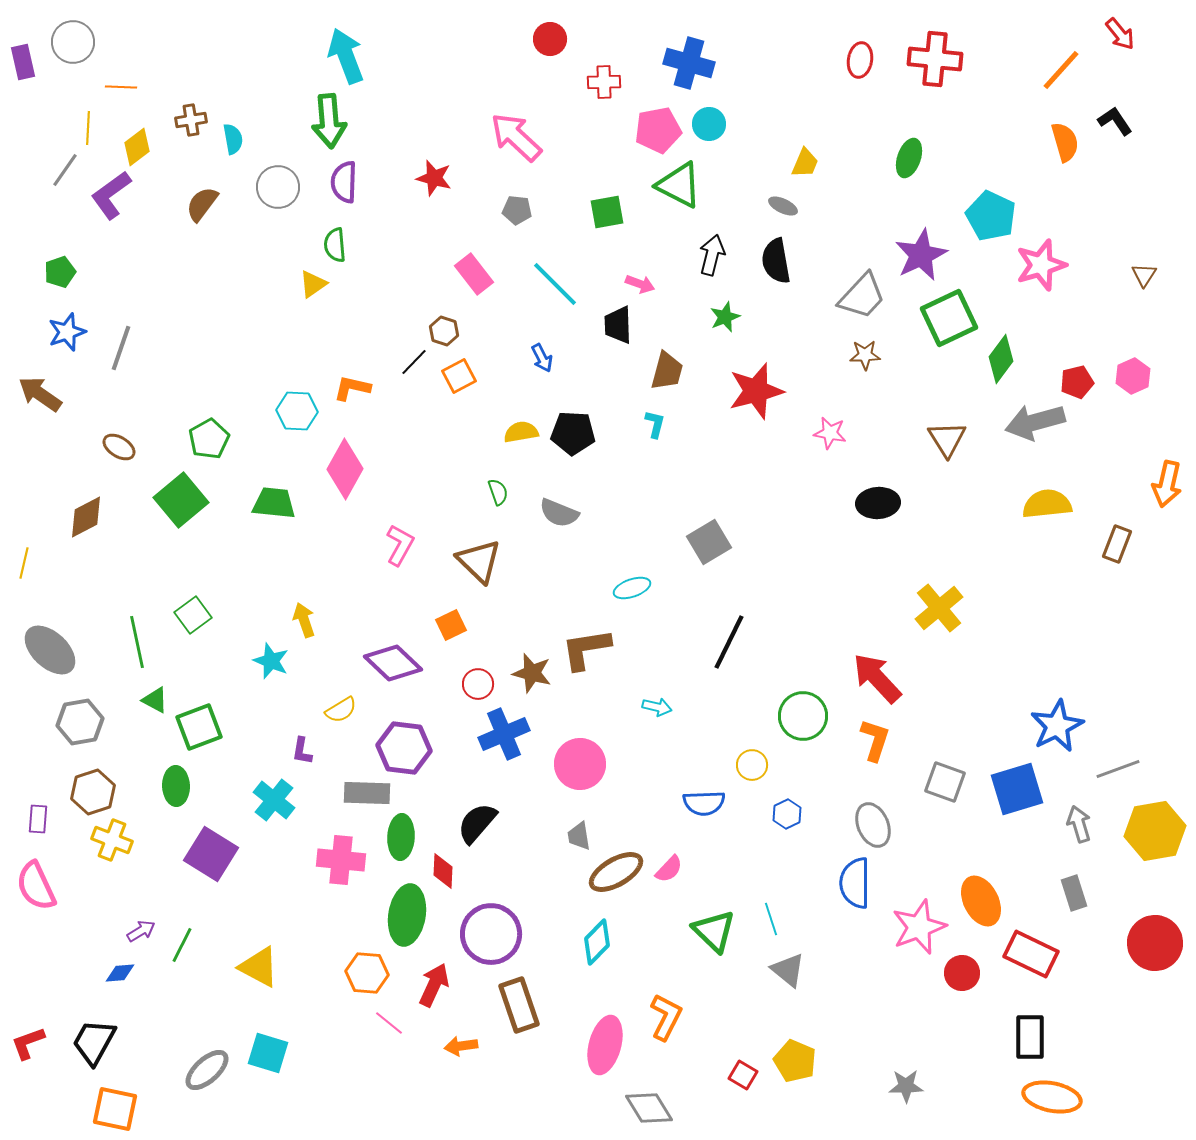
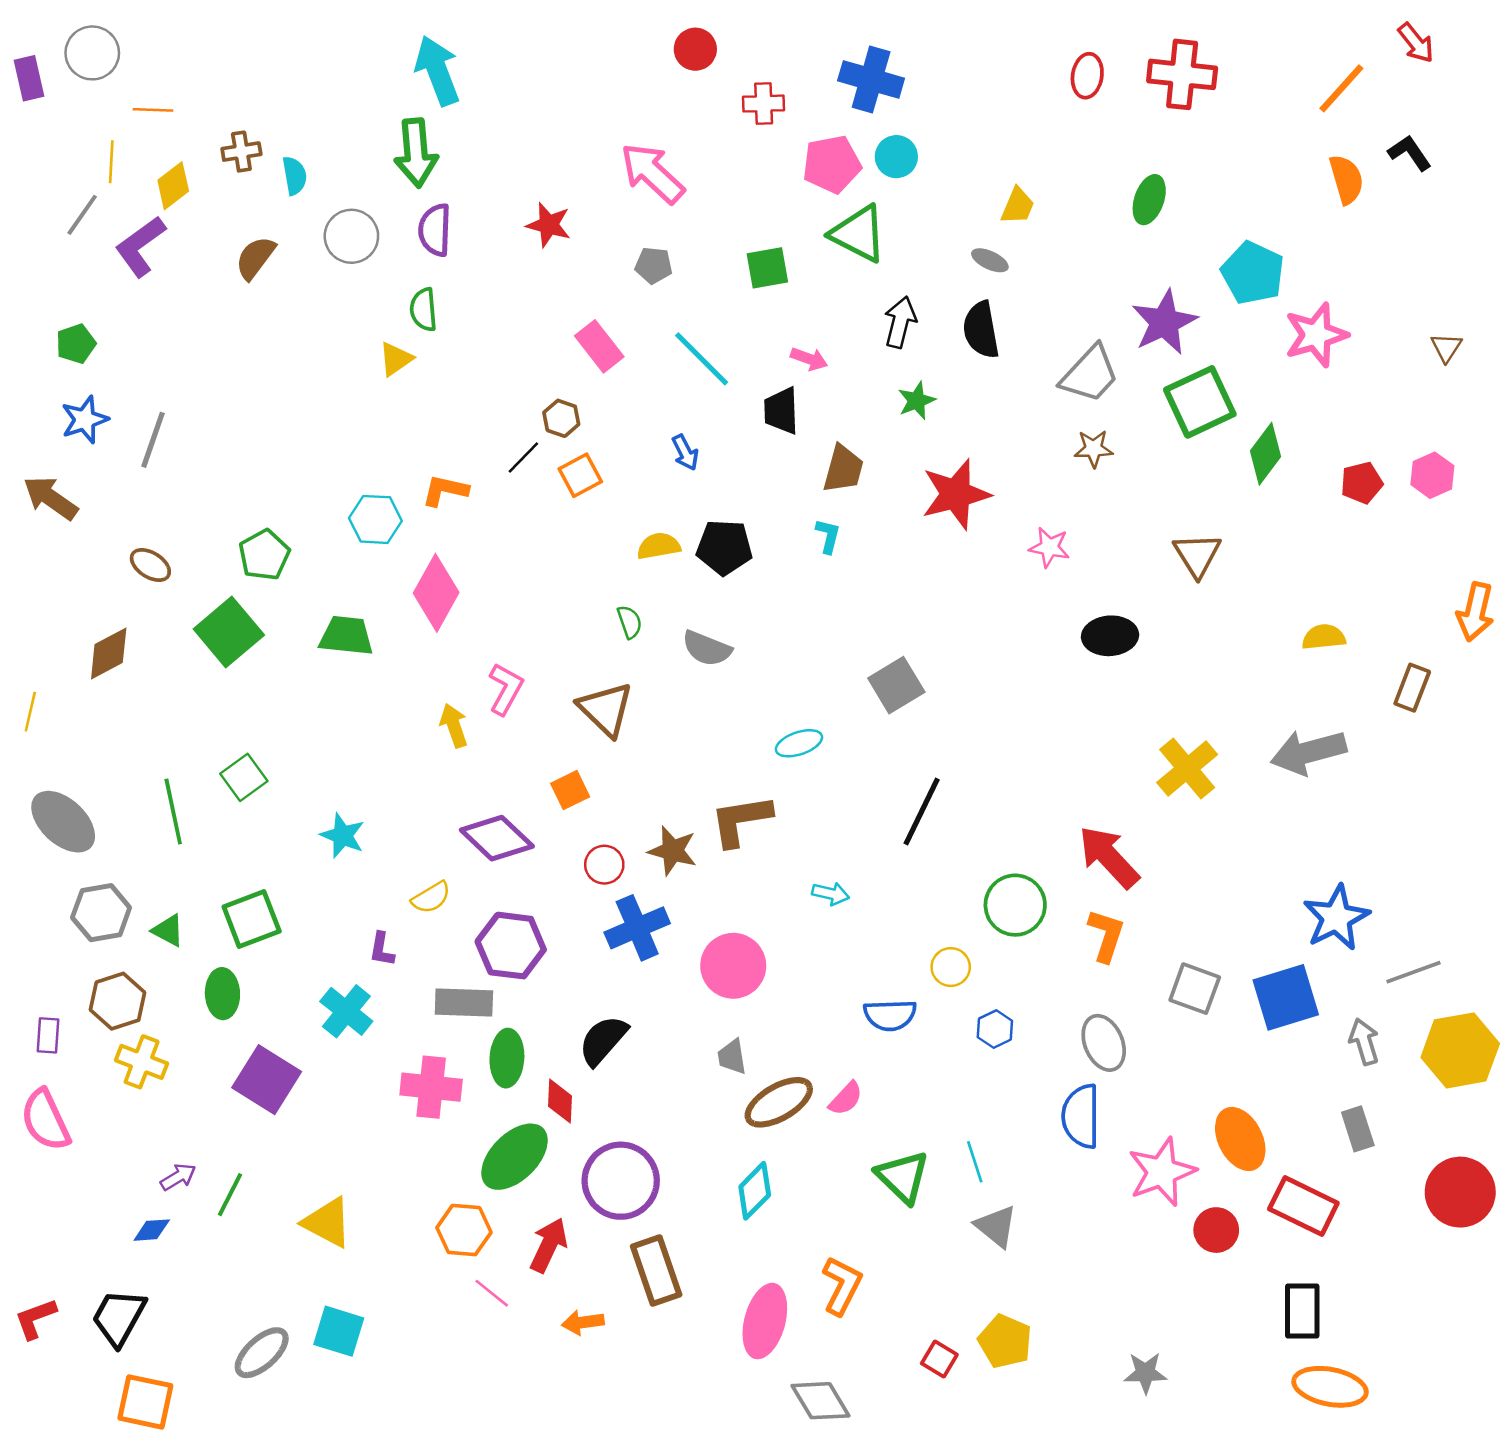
gray arrow: (1035, 422) -> (1308, 752), moved
yellow semicircle: (1047, 504) -> (1324, 637), size x0.7
yellow arrow: (304, 620) -> (454, 726), moved
green triangle: (155, 700) -> (168, 930), moved
green ellipse: (407, 915) -> (515, 1157), turned 36

